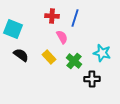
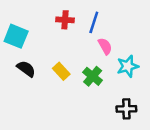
pink semicircle: (62, 37) -> (105, 46), moved
cyan star: (102, 53) -> (128, 66), turned -30
black cross: (92, 79) -> (126, 109), moved

